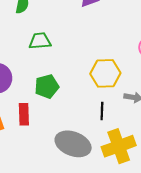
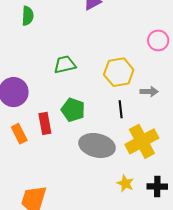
green trapezoid: (40, 41) -> (65, 65), moved
green pentagon: (47, 86) -> (73, 110), moved, turned -30

